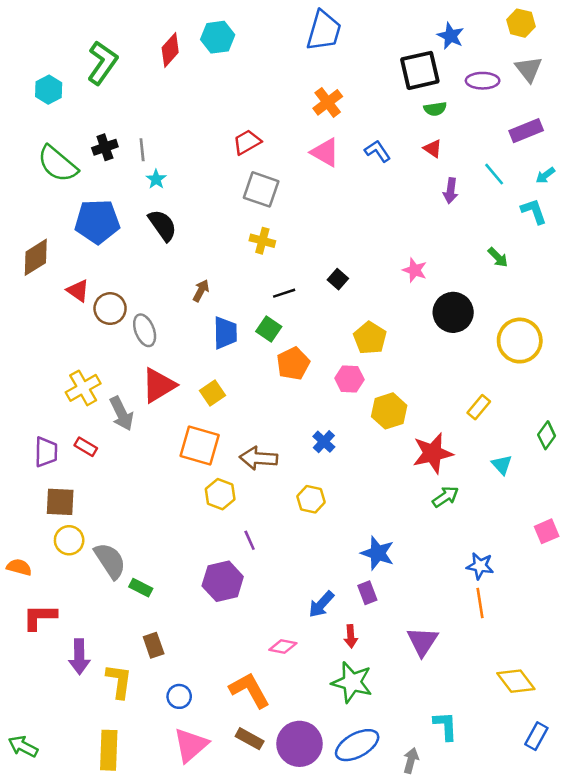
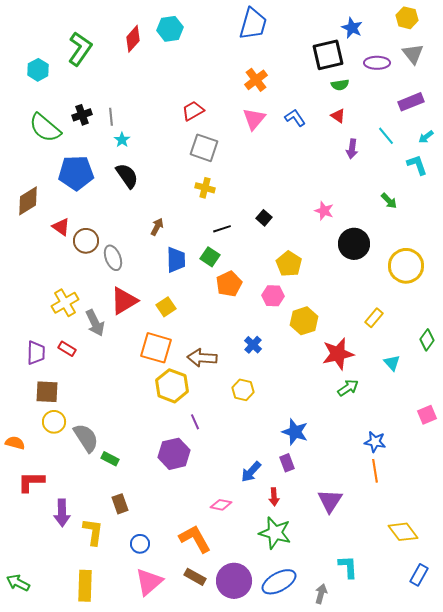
pink triangle: (325, 152) -> (254, 119), turned 40
yellow hexagon: (220, 494) -> (172, 386), size x1.4

